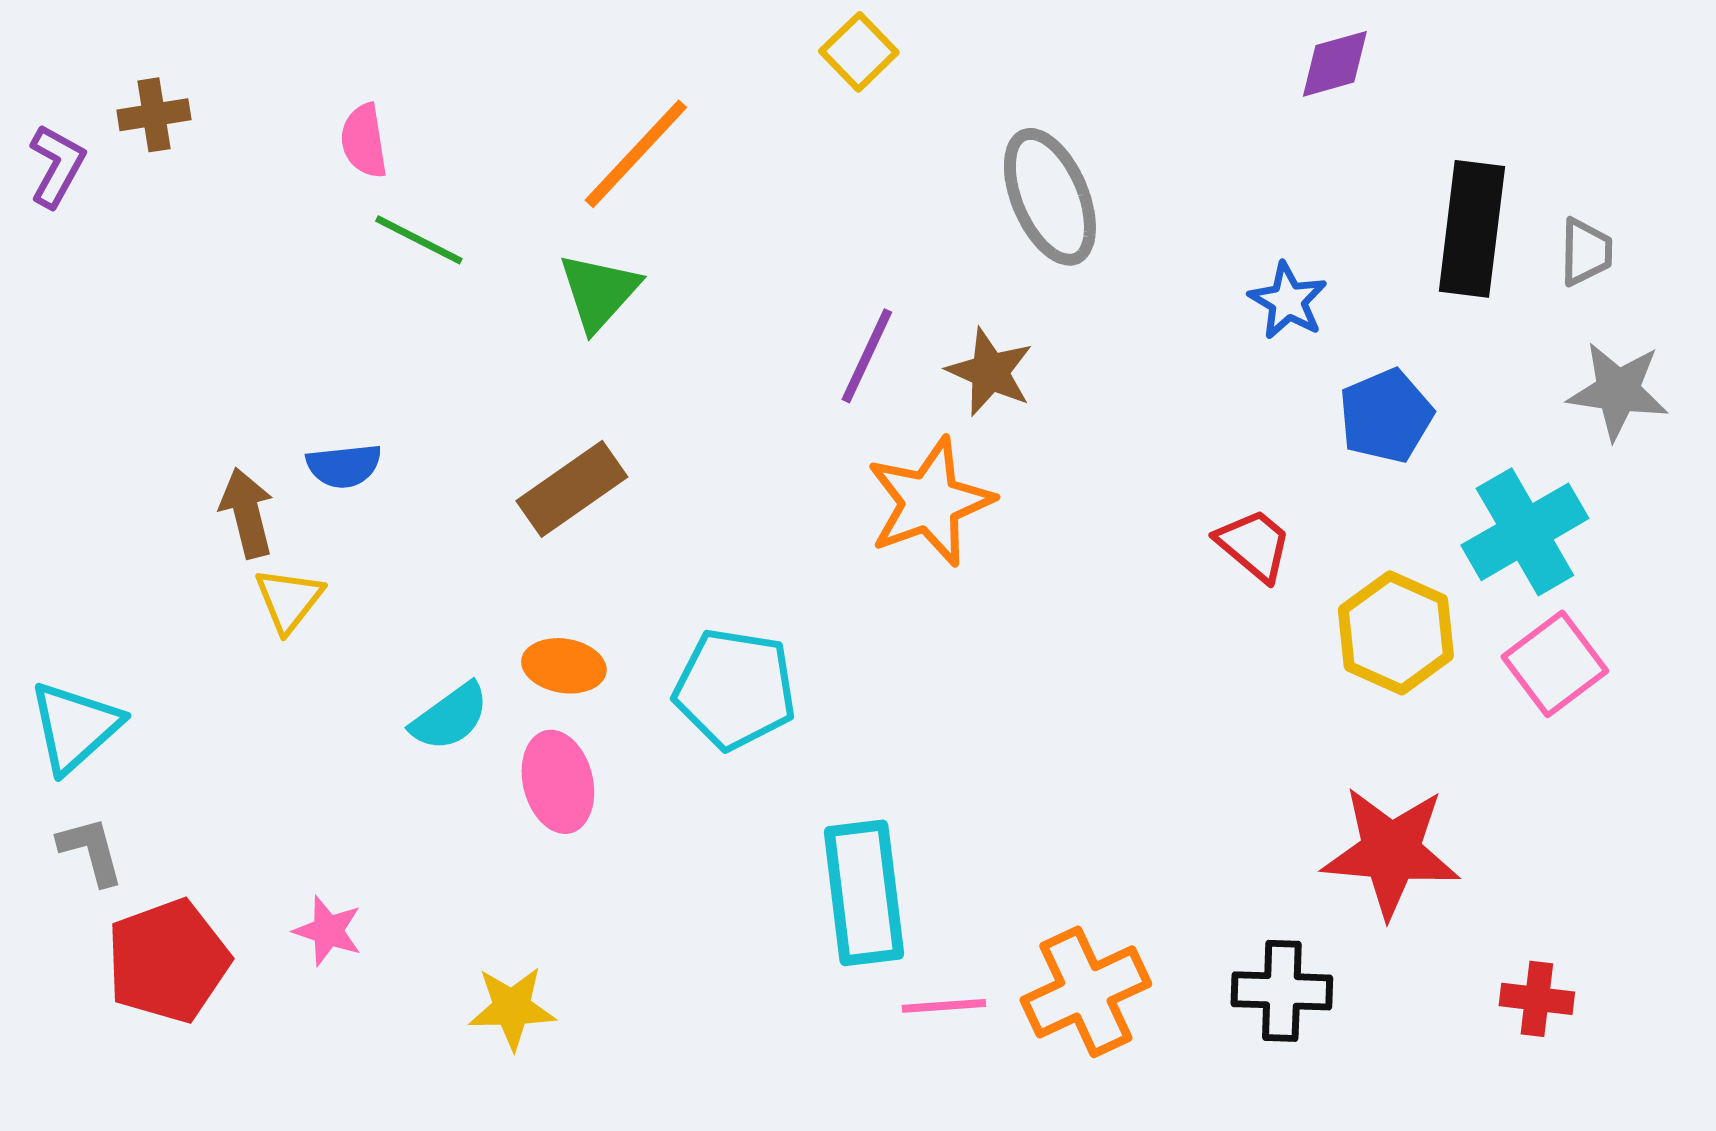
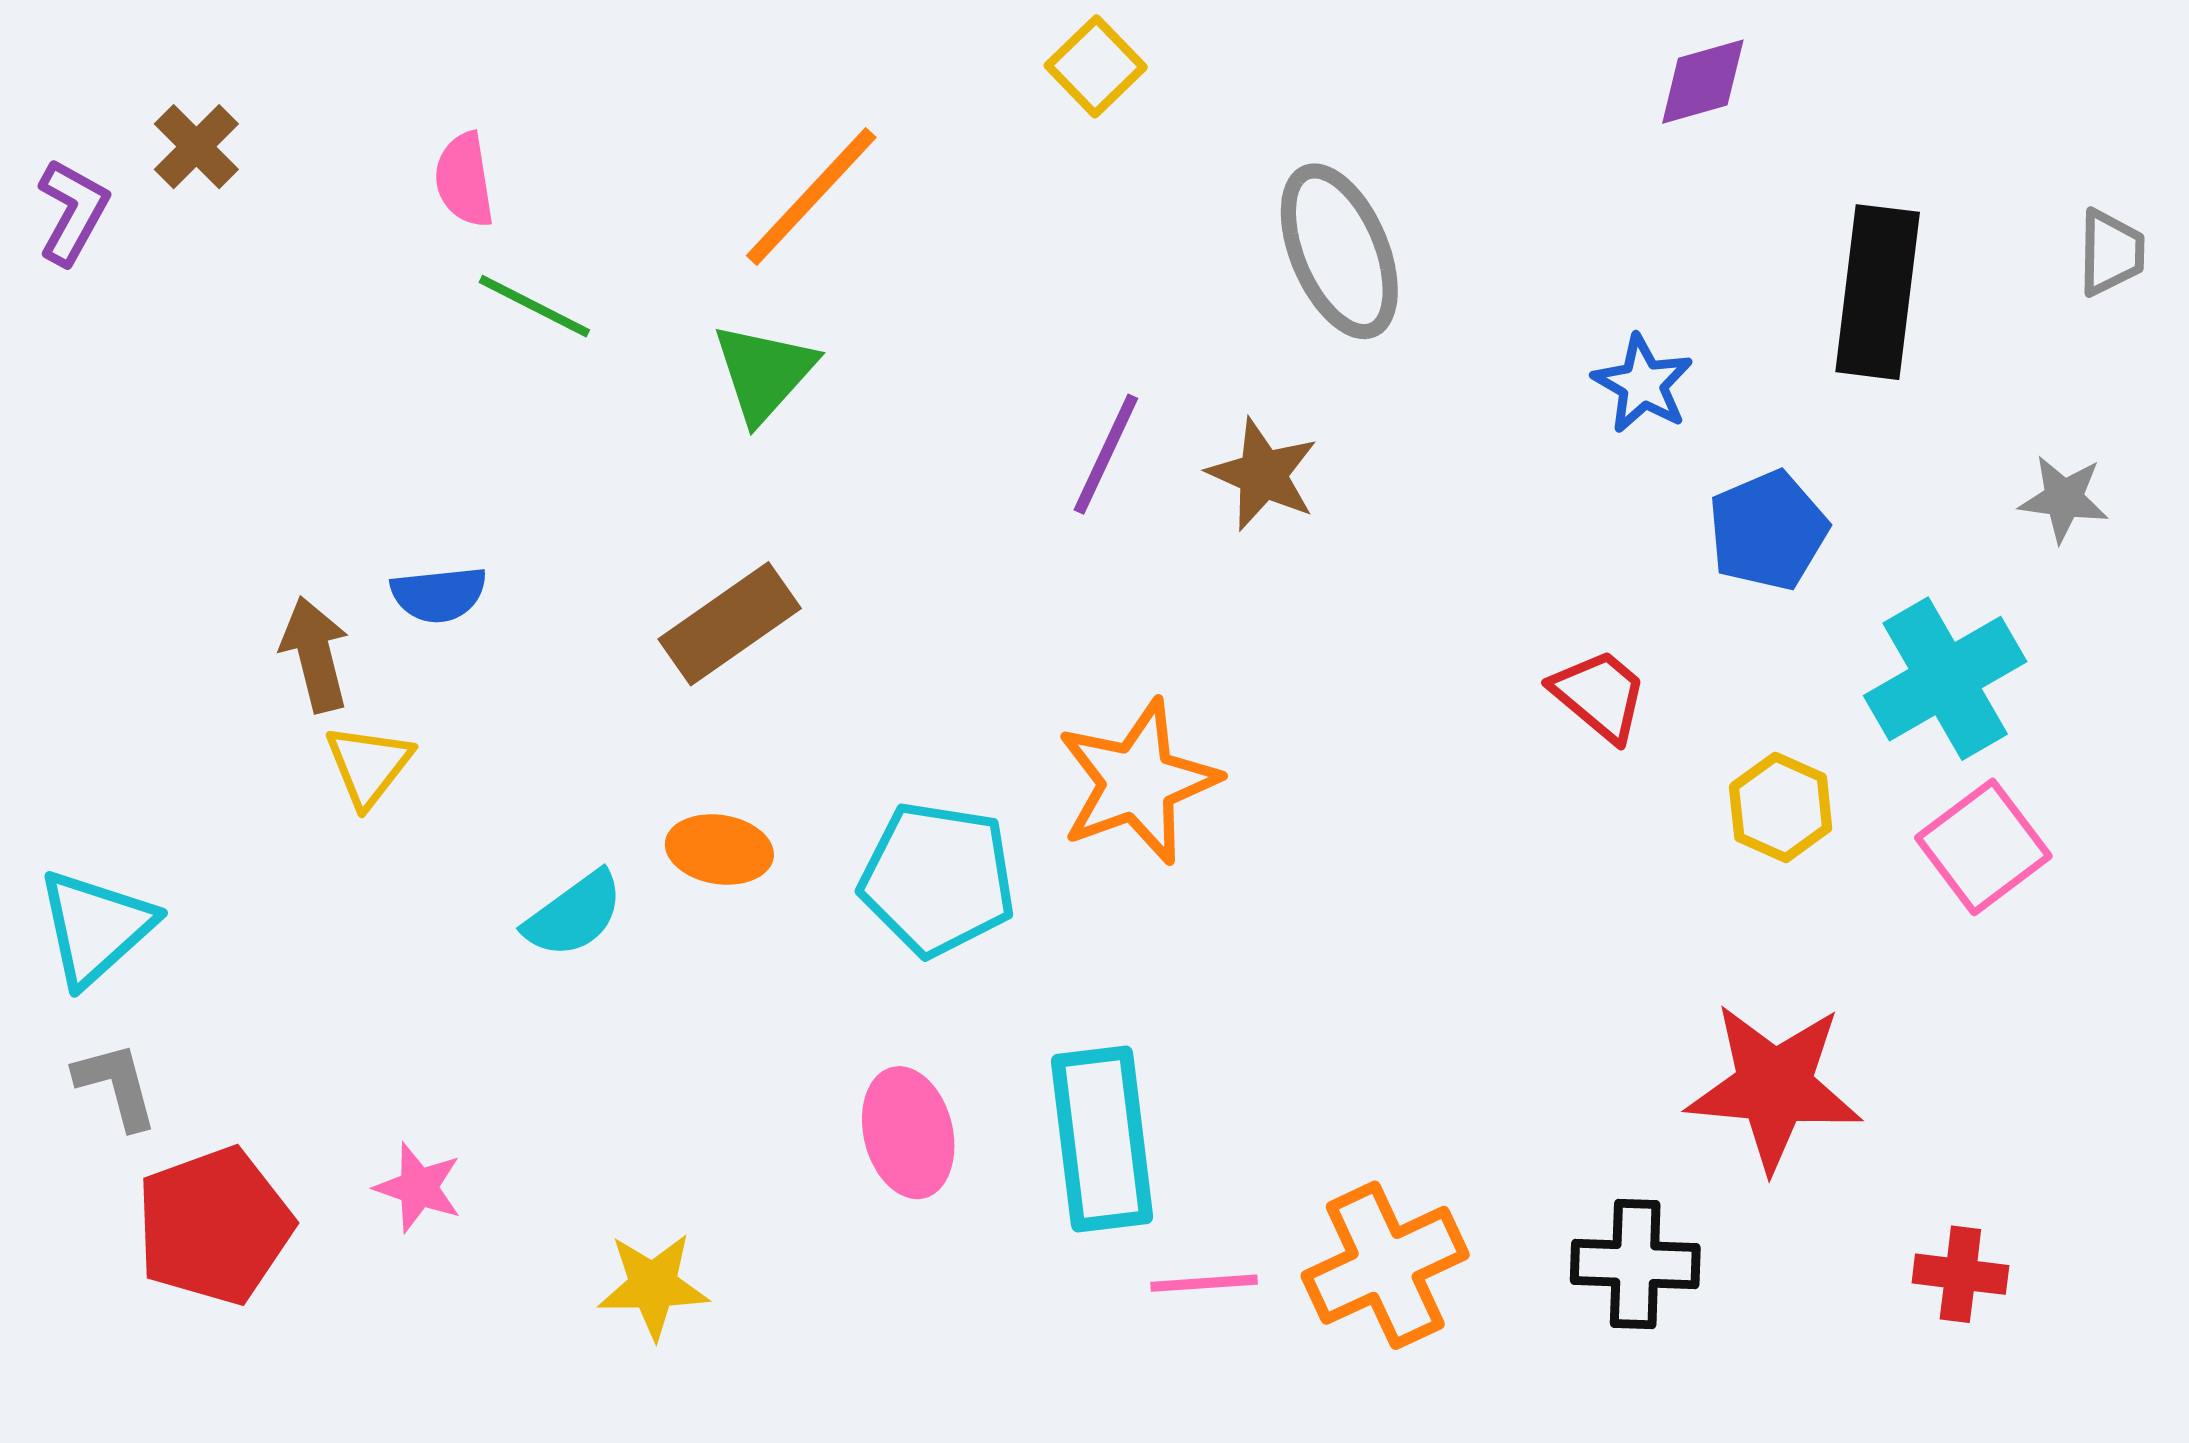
brown cross: (154, 115) -> (196, 147), turned -36
gray trapezoid: (1586, 252) -> (2111, 253), moved
gray star: (1618, 391) -> (2064, 499), size x0.7
orange star: (930, 502) -> (1138, 782), moved
yellow hexagon: (1396, 633) -> (1781, 807), size x0.7
pink ellipse: (558, 782) -> (908, 1133), moved

